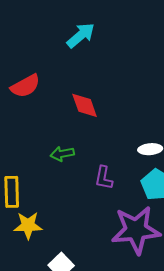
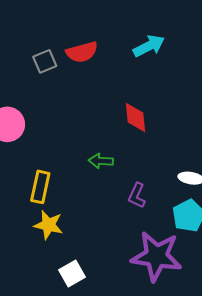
red semicircle: (25, 86) -> (82, 52), moved

